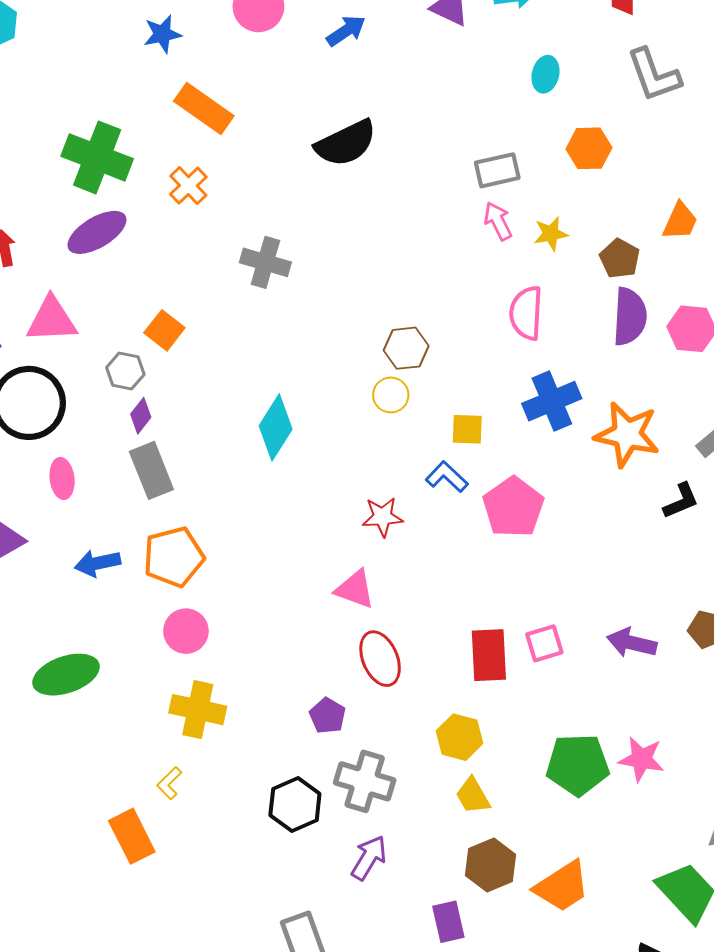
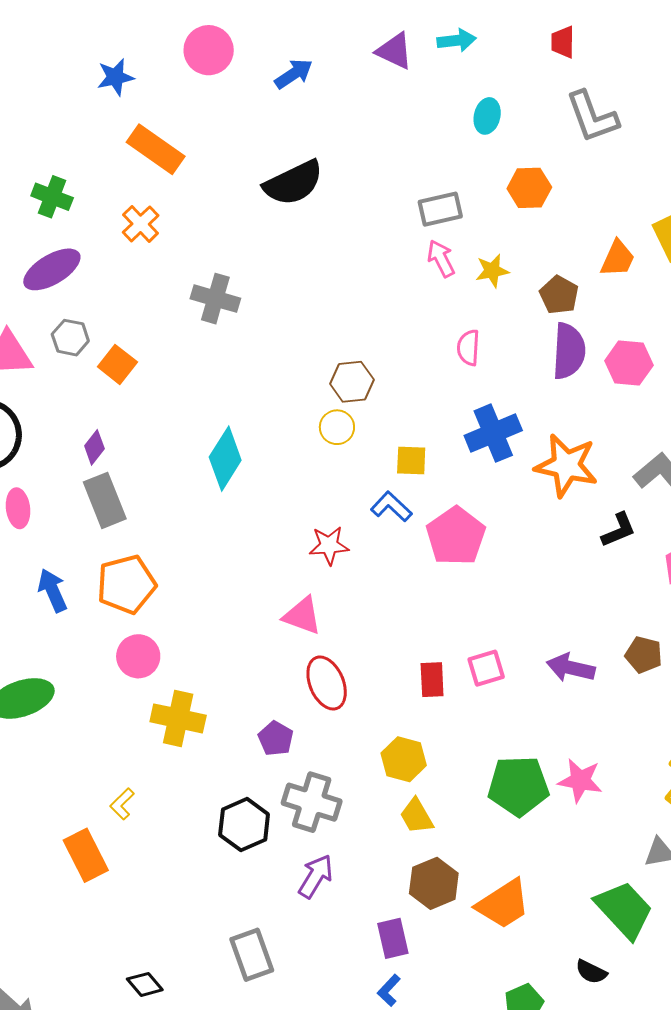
green cross: (97, 157) -> (52, 197), size x0.6
pink semicircle: (526, 313) -> (468, 348), size x0.7
gray hexagon: (125, 371) -> (70, 338), moved
blue arrow: (98, 563) -> (52, 590), turned 78
red rectangle: (489, 655) -> (432, 680), size x0.7
yellow cross: (198, 710) -> (178, 718), moved

